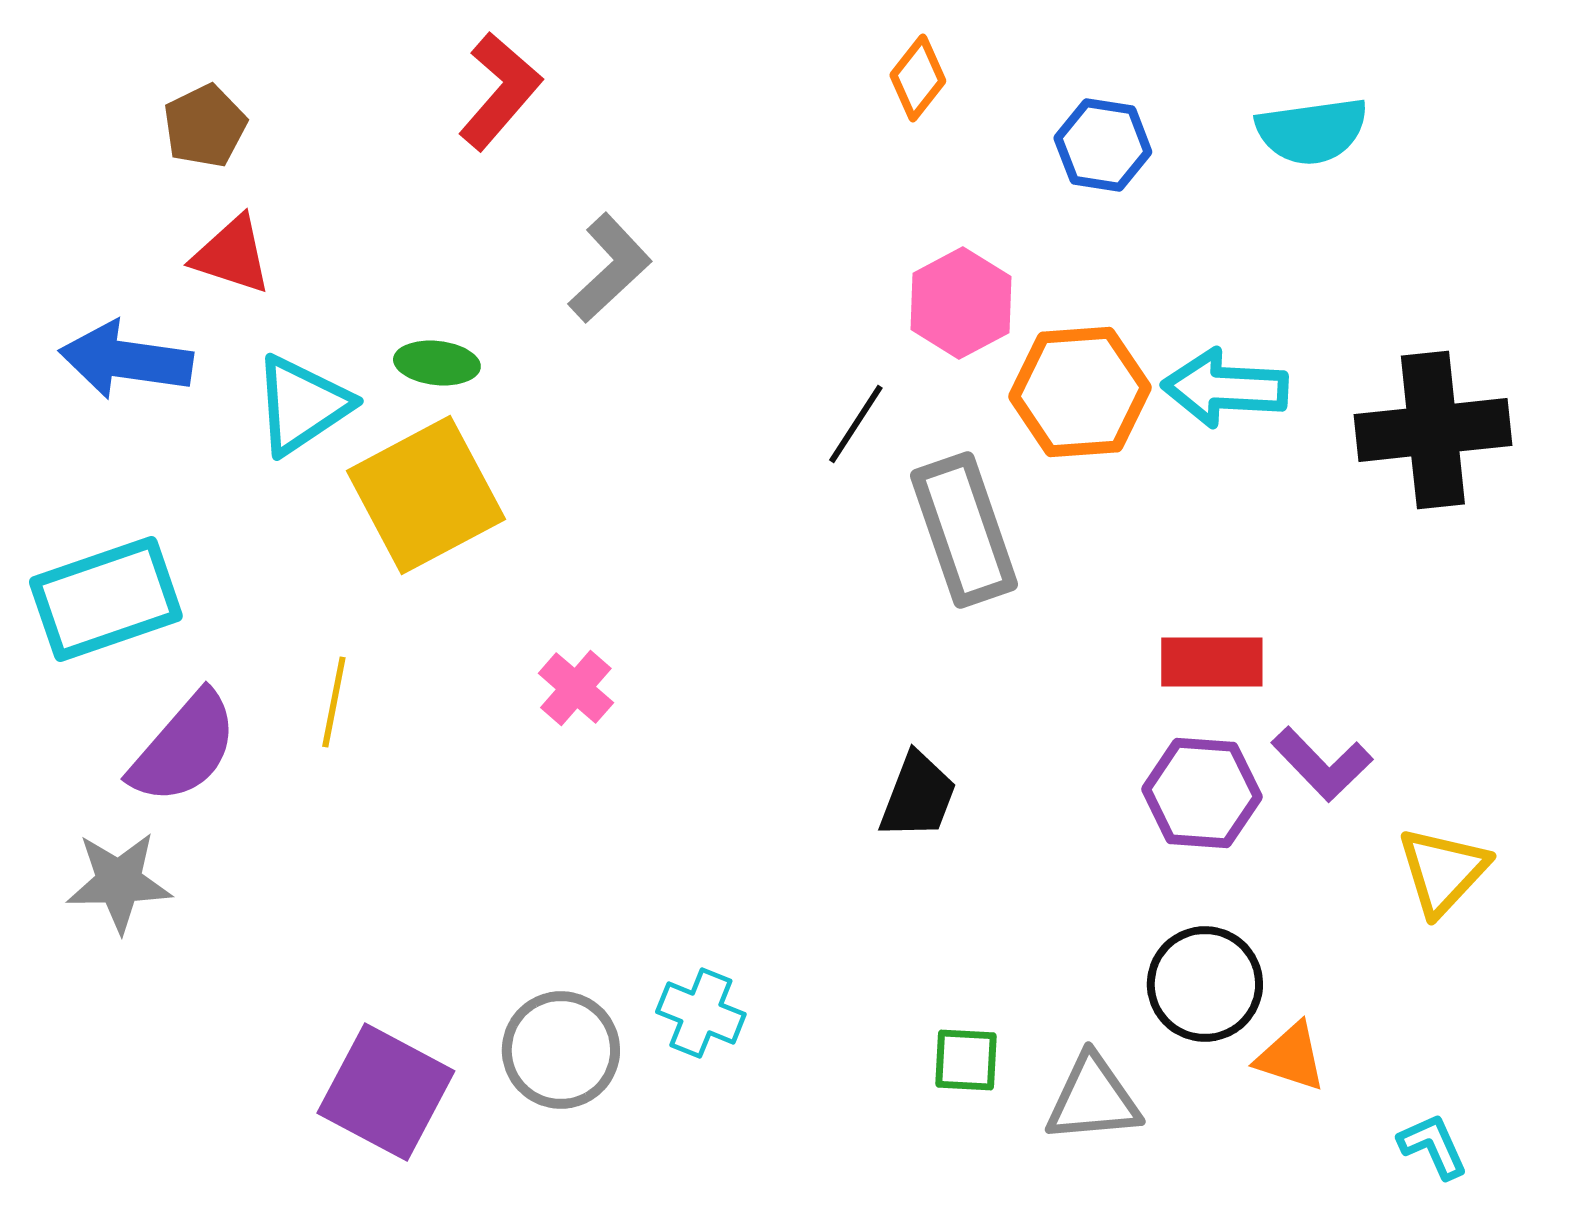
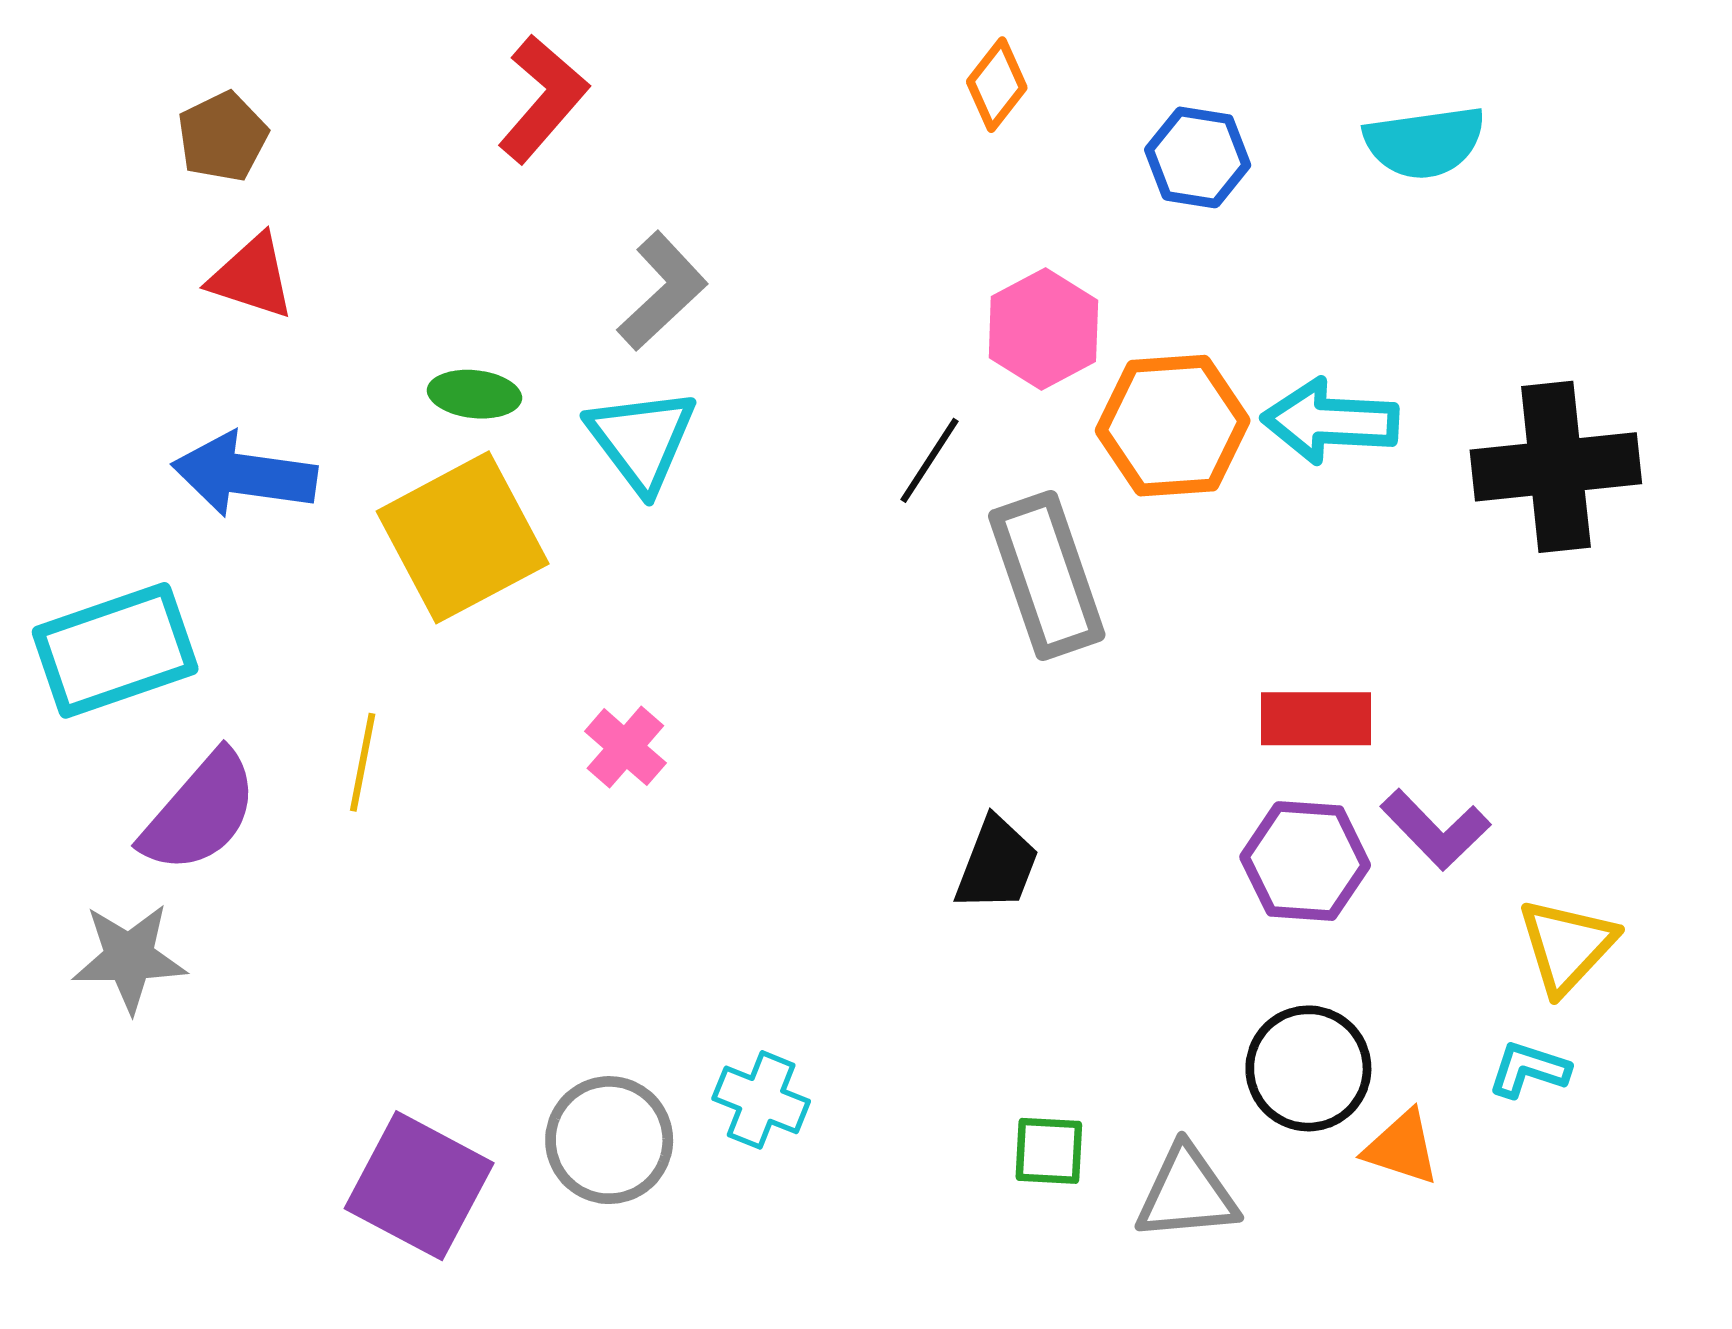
blue arrow: (126, 360) -> (244, 474), moved
cyan triangle: (302, 405) -> (642, 440), moved, turned -33
cyan L-shape: (1433, 1146) -> (1529, 1070), moved, turned -48

